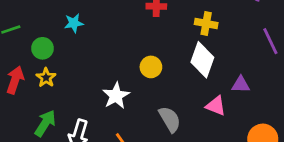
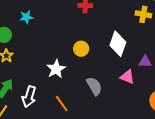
yellow cross: (206, 23) -> (143, 14), moved

